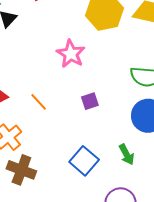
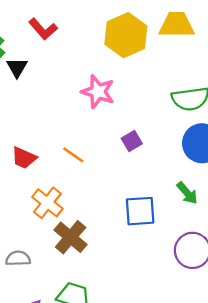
blue square: (84, 161) -> (140, 211), turned -32
brown cross: (21, 170) -> (71, 237), turned 32

